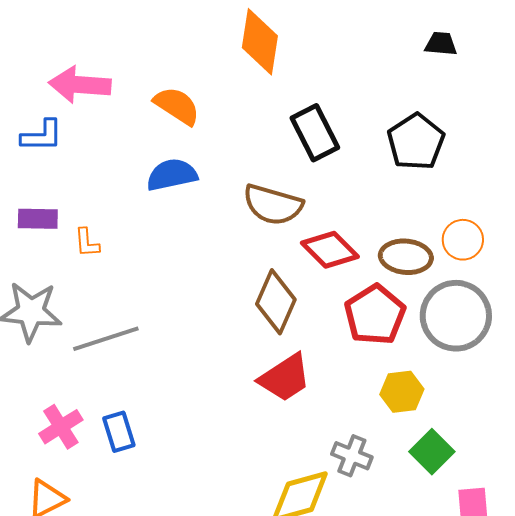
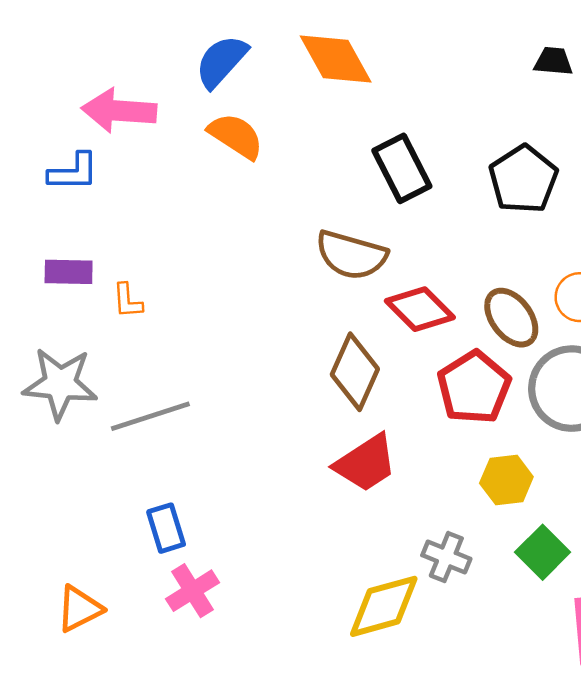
orange diamond: (260, 42) -> (336, 59), turned -38
blue semicircle: (172, 175) -> (221, 61), moved, turned -36
brown ellipse: (406, 257) -> (511, 318), turned 48
pink cross: (61, 427) -> (192, 591), moved

